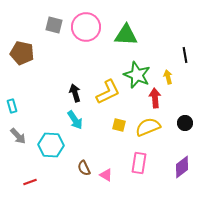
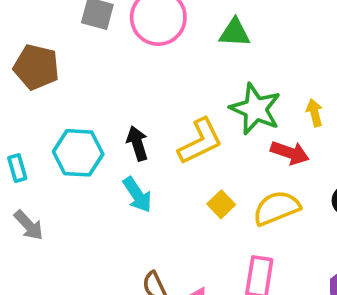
green triangle: (126, 35) -> (235, 33), size x0.7
red arrow: (155, 98) -> (290, 153), turned 114
yellow square: (119, 125) -> (221, 204), turned 32
cyan hexagon: (51, 145) -> (78, 153), moved

